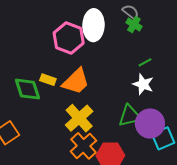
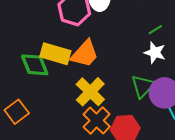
yellow rectangle: (48, 80) -> (55, 54), size x1.8
green triangle: (130, 116) -> (143, 86), turned -30

